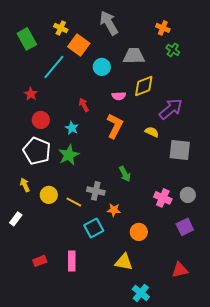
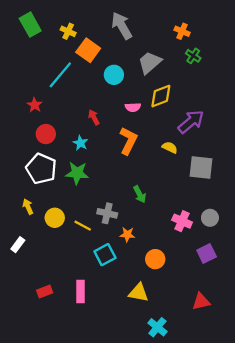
green rectangle: (27, 39) -> (30, 25), moved
gray trapezoid: (134, 56) -> (150, 63), turned -40
green star: (69, 155) -> (77, 173), turned 30

